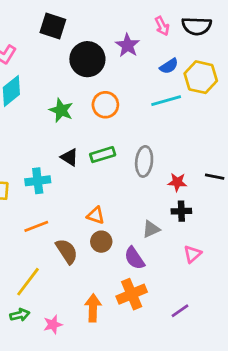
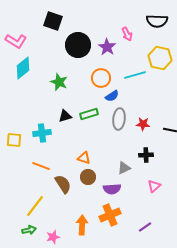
pink arrow: (162, 26) -> (127, 34), moved
purple star: (128, 45) -> (107, 47), moved
blue semicircle: (169, 66) -> (112, 96), moved
orange circle: (105, 105) -> (101, 78), moved
black triangle: (69, 157) -> (65, 116), turned -48
red star: (177, 182) -> (143, 124), moved
orange line: (36, 226) -> (41, 166), turned 42
purple semicircle: (134, 258) -> (112, 189), turned -60

